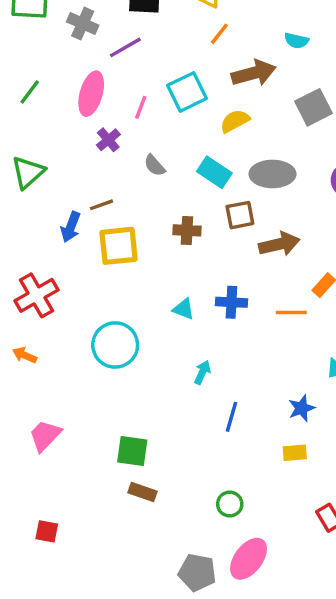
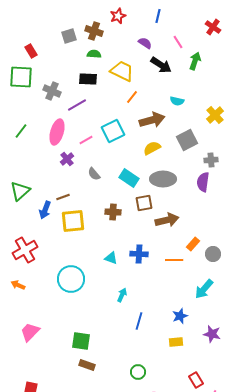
pink line: (141, 107) -> (86, 140), turned 40
yellow semicircle: (235, 121) -> (152, 148), moved
green triangle: (28, 172) -> (20, 191), moved

